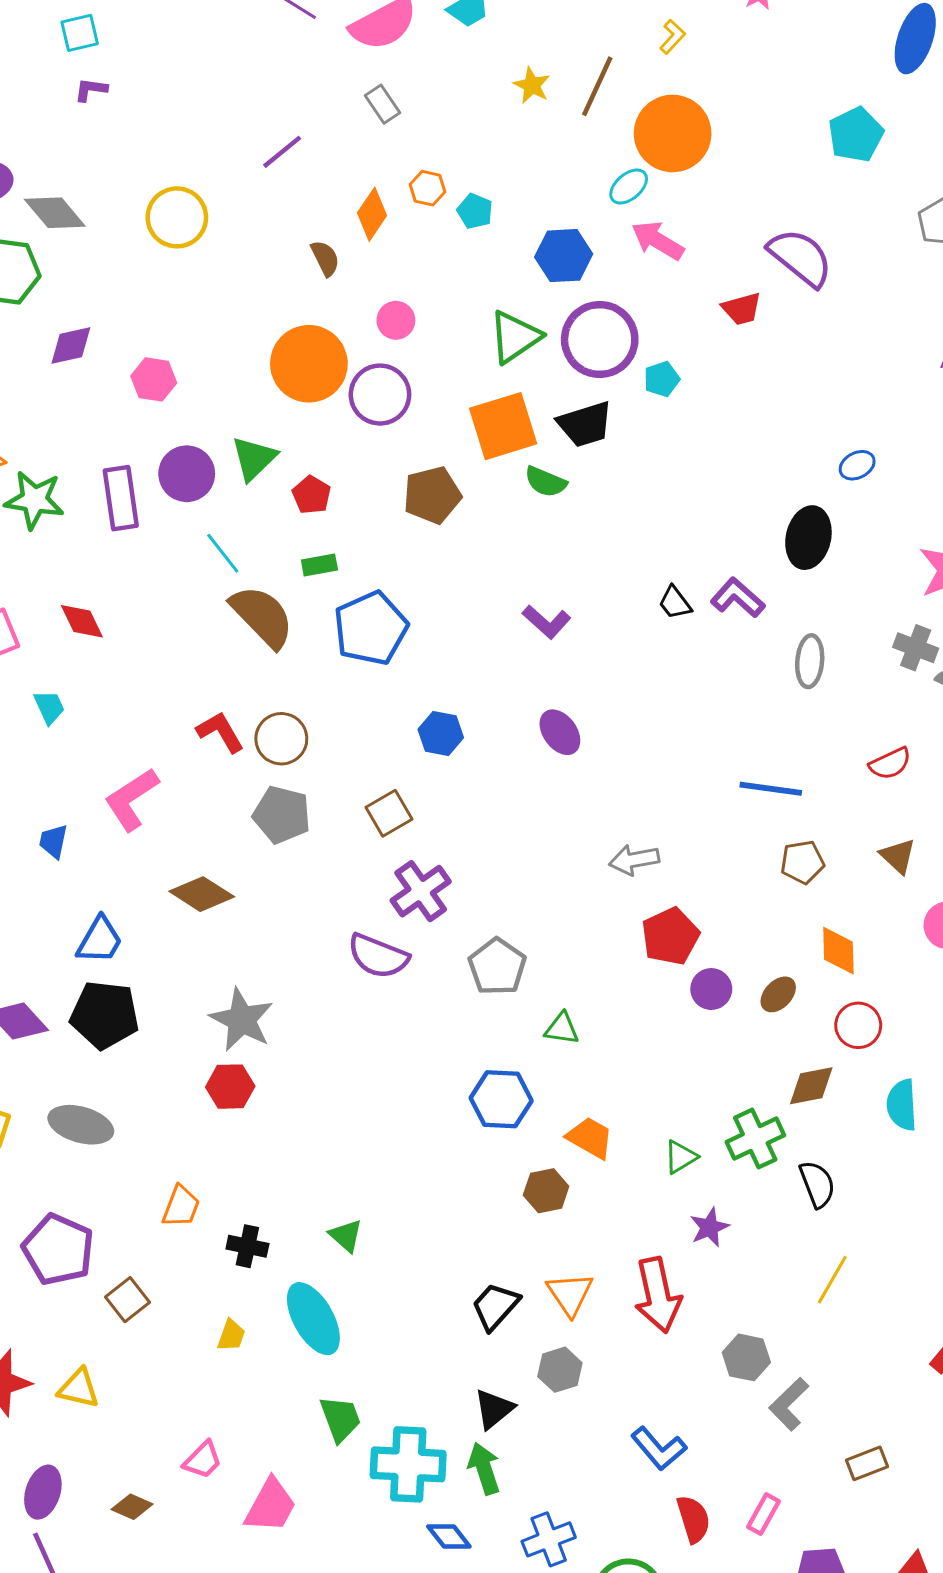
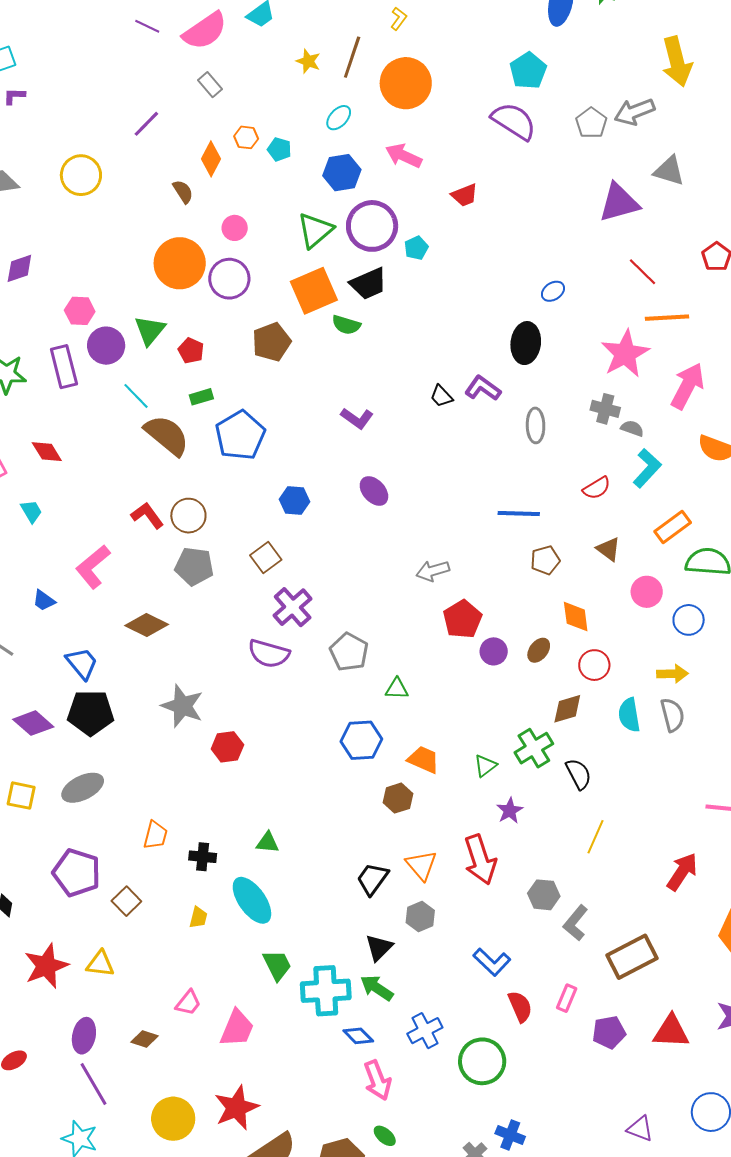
cyan ellipse: (629, 186) -> (339, 118), moved
purple semicircle: (800, 257) -> (514, 121), moved
pink hexagon: (154, 379) -> (80, 311), moved
blue trapezoid: (53, 841) -> (44, 601), turned -60
blue trapezoid: (100, 940) -> (82, 663), turned -63
red hexagon: (230, 1087) -> (227, 747), moved
gray ellipse: (81, 1125) -> (83, 788), turned -36
green triangle: (346, 1236) -> (268, 843), turned -30
brown rectangle: (867, 1463) -> (632, 957), size x1.8
green arrow: (484, 1468) -> (377, 988), turned -32

